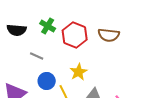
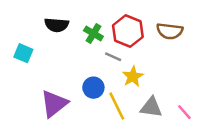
green cross: (48, 26) -> (93, 33), moved
gray line: (37, 56) -> (113, 57), moved

